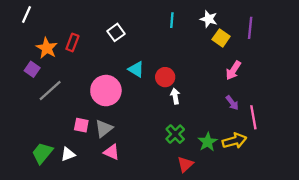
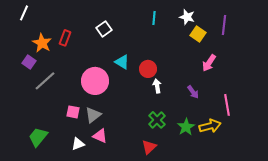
purple arrow: (232, 103) -> (193, 92), moved
white triangle: (68, 154) -> (78, 144), moved
red triangle: (185, 164) -> (149, 147), moved

